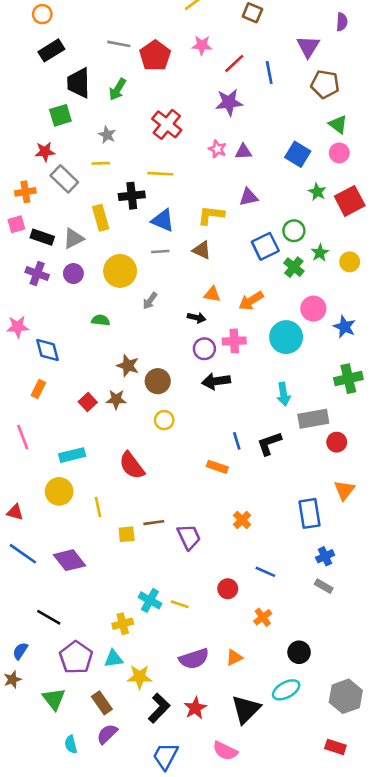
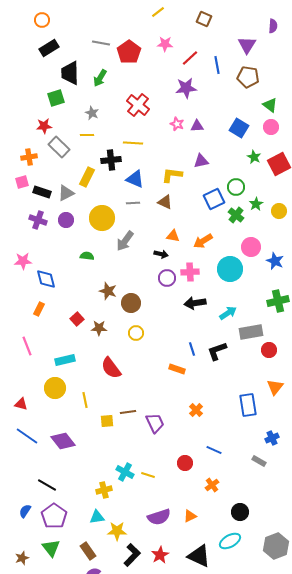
brown pentagon: (325, 84) -> (248, 77), moved
yellow rectangle: (101, 218) -> (87, 177), turned 42
gray arrow: (150, 301) -> (125, 241), size x1.5
black arrow: (216, 381) -> (195, 303), moved
cyan arrow: (284, 394) -> (228, 313), turned -114
brown star: (116, 399) -> (99, 328), moved
blue cross: (325, 556) -> (272, 438), moved
purple pentagon: (76, 657) -> (54, 516), moved
brown star: (12, 679) -> (22, 558), moved
black triangle: (246, 709) -> (199, 556), turned -50

